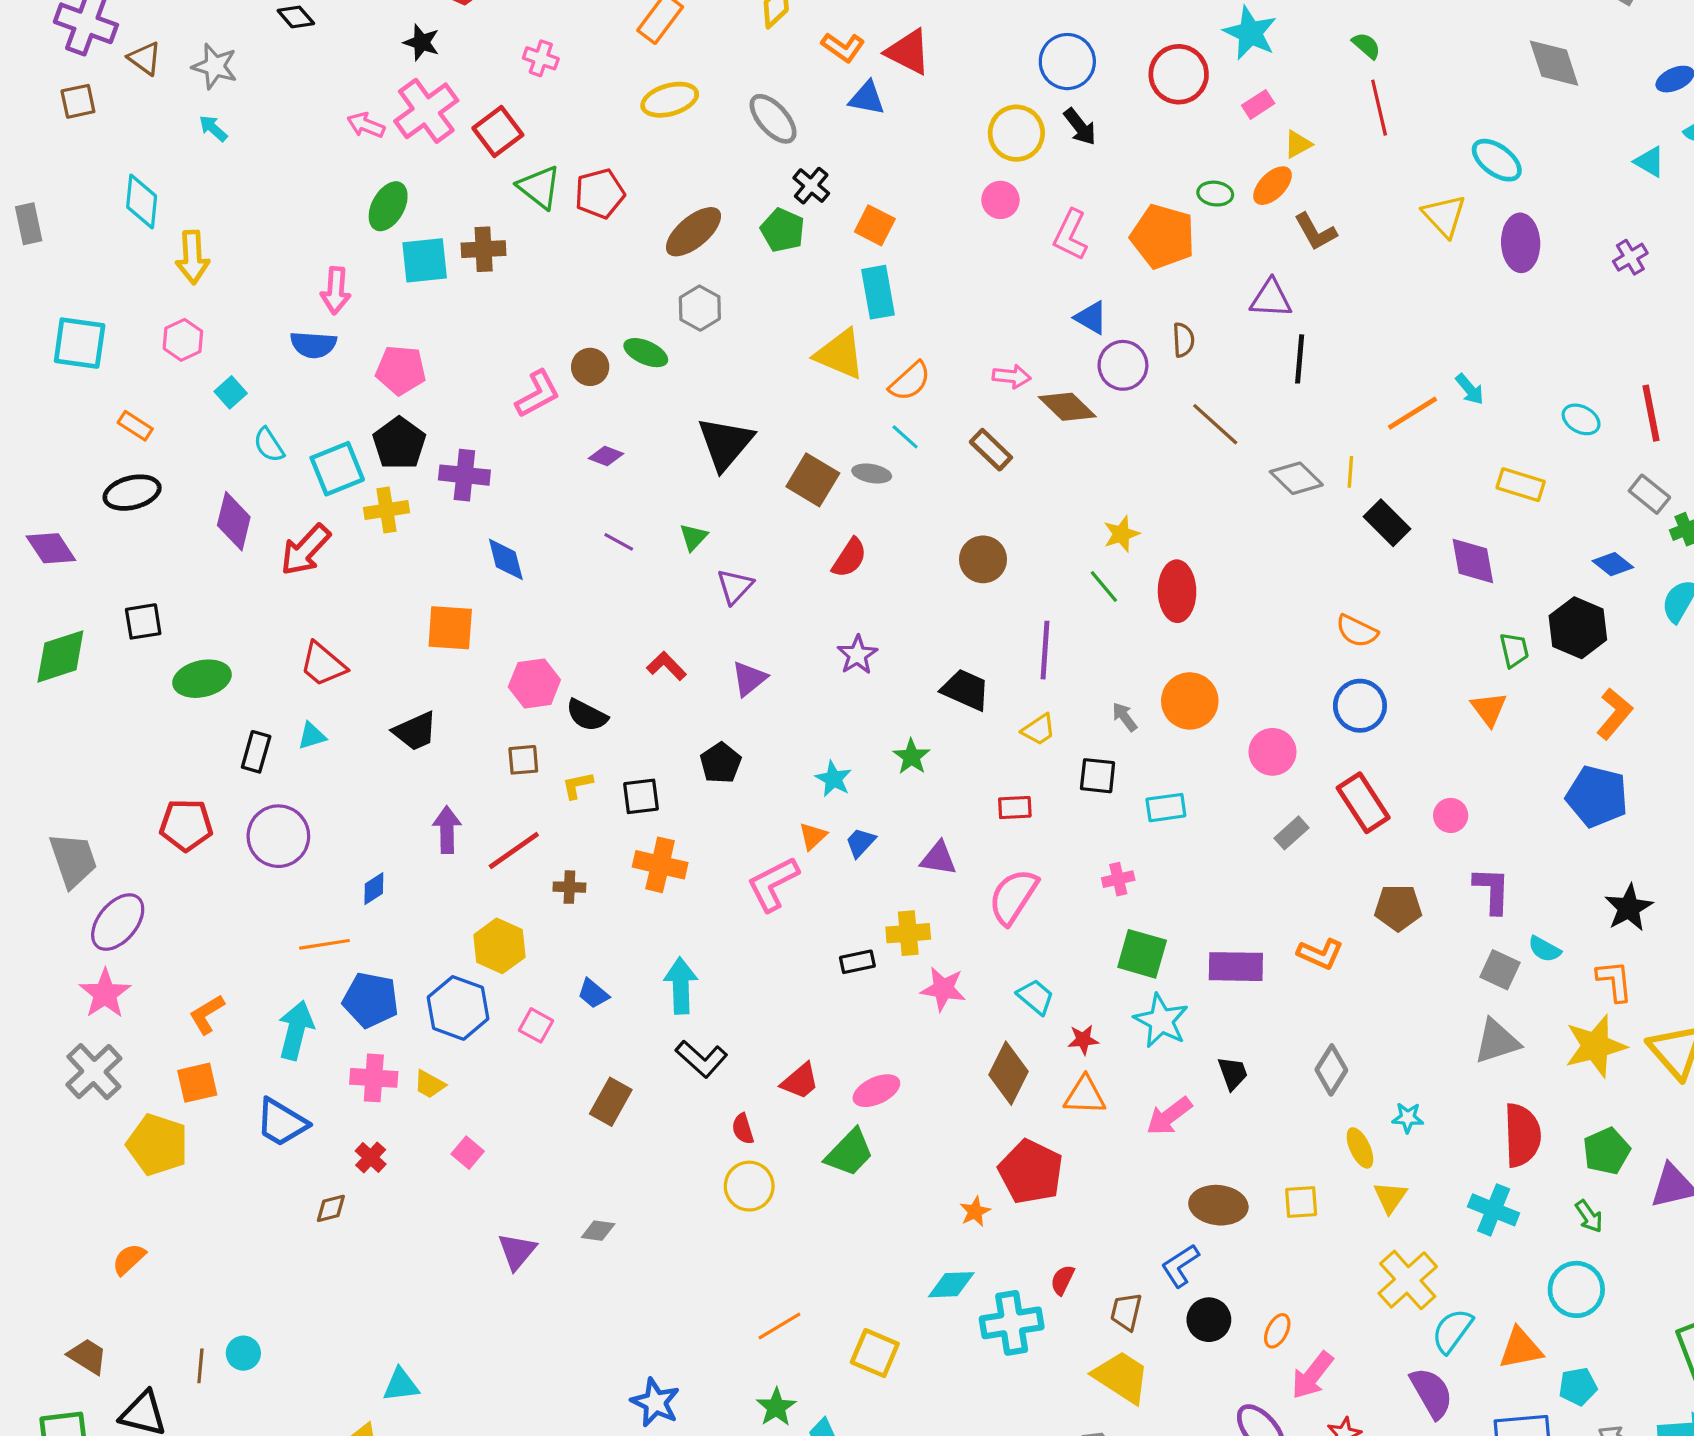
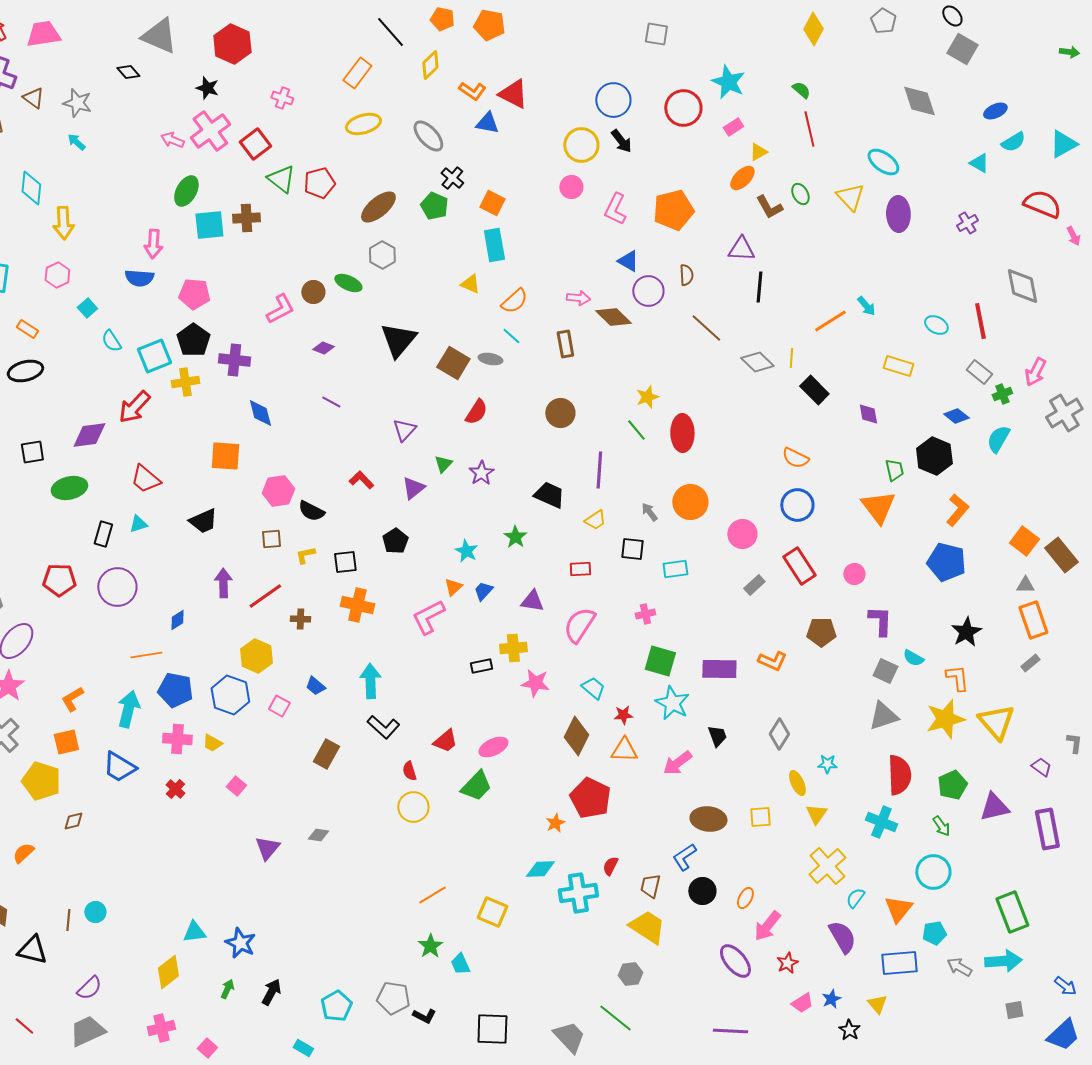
green ellipse: (1215, 194) -> (800, 194), moved, turned 55
orange pentagon: (1163, 236) -> (673, 210), turned -30
yellow triangle: (840, 354) -> (470, 284), size x0.6
brown rectangle: (991, 450) -> (565, 344), turned 36
purple diamond: (234, 521) -> (89, 435), moved, turned 69
green triangle: (694, 537) -> (443, 464), moved
purple diamond: (1473, 561) -> (868, 414), size x0.7
orange triangle: (1489, 709) -> (878, 507), size x1.5
brown diamond: (331, 1208) -> (73, 821), moved
cyan semicircle: (1452, 1331) -> (855, 898), size x0.7
orange triangle: (1521, 1348) -> (898, 909), turned -40
blue star: (655, 1402) -> (240, 943), moved

